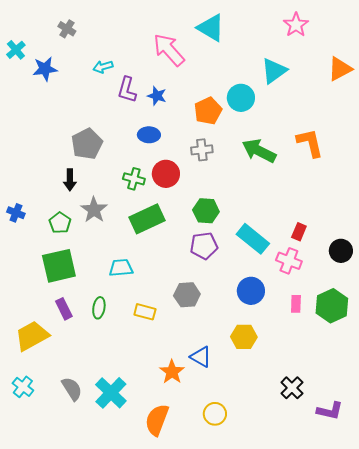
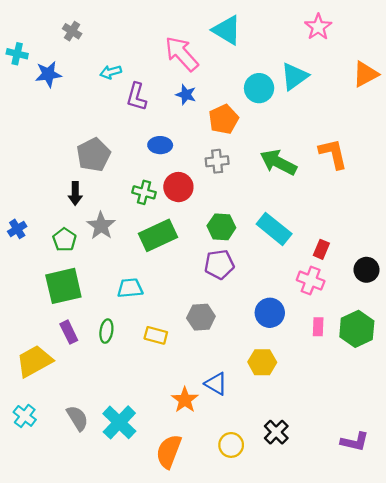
cyan cross: (16, 50) -> (17, 54), turned -36
blue star: (157, 96) -> (186, 95), moved
cyan circle: (241, 98) -> (259, 88), moved
blue cross: (16, 213) -> (17, 229), turned 36
cyan rectangle: (253, 239) -> (274, 229), moved
black cross: (292, 388) -> (276, 432), moved

